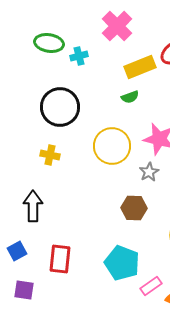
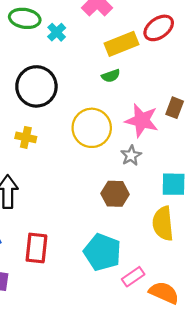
cyan cross: (79, 56) -> (57, 32), turned -30

